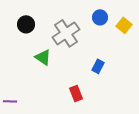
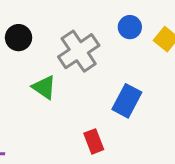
blue rectangle: (98, 66) -> (127, 101), size x1.5

